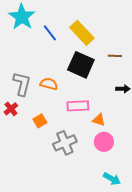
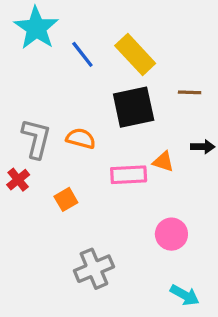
black square: (81, 65) -> (134, 107), turned -36
orange triangle: (99, 120) -> (163, 162), moved
gray cross: (65, 143) -> (94, 269), moved

